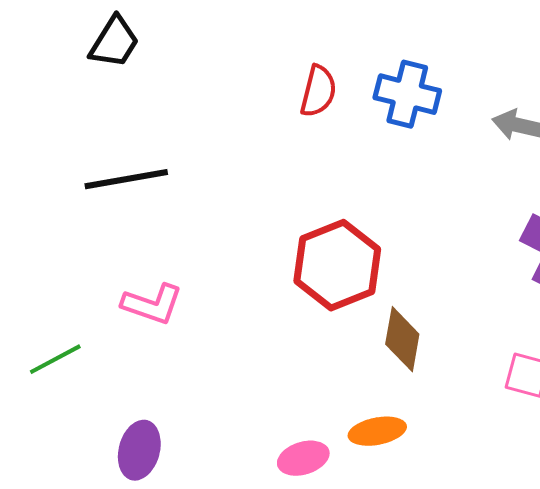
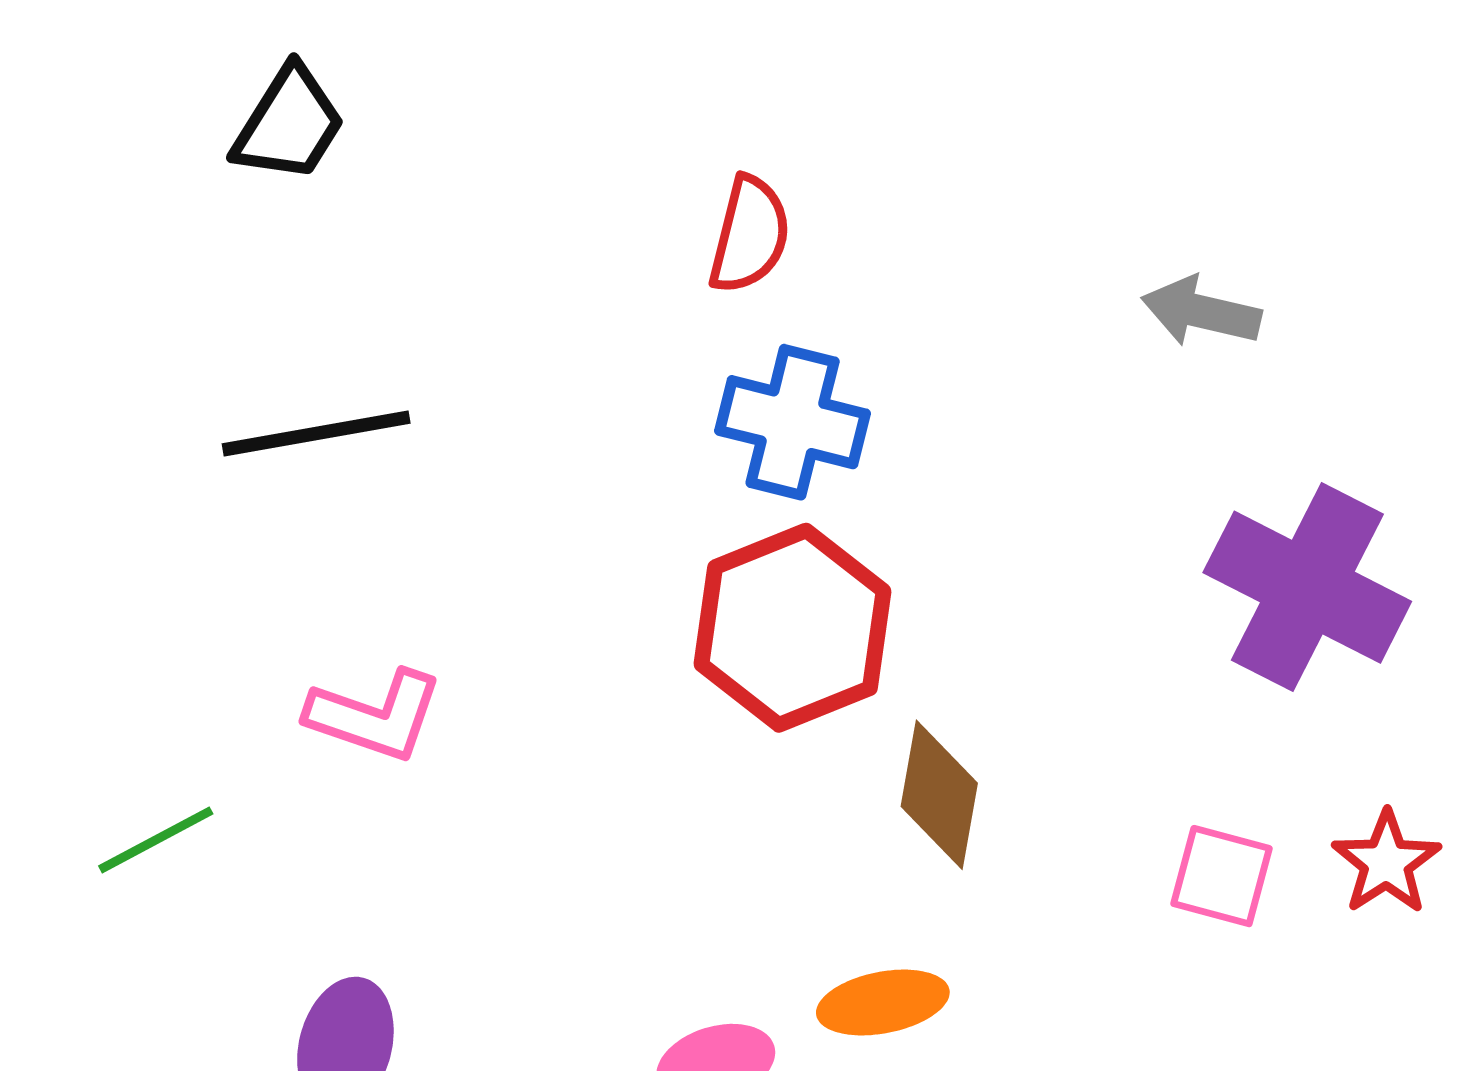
blue cross: (407, 94) -> (793, 422), moved

